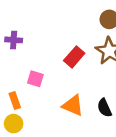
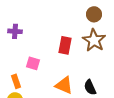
red rectangle: (74, 57) -> (65, 45), turned -30

